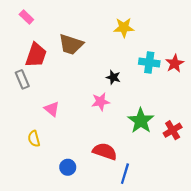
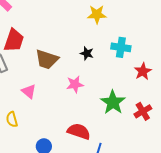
brown trapezoid: (71, 44) -> (47, 59), moved
red star: (175, 64) -> (143, 71), moved
black star: (113, 77) -> (87, 53), moved

